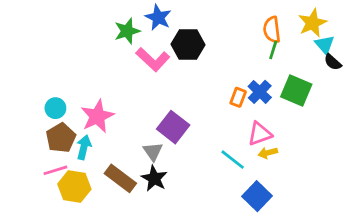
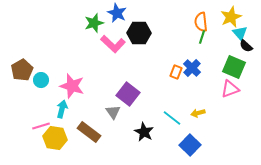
green square: (296, 91) -> (234, 67), moved
pink star: (97, 116) -> (72, 86), turned -30
pink triangle: (260, 134) -> (230, 89), moved
brown pentagon: (61, 138) -> (22, 70), moved
black star: (154, 178) -> (144, 132), moved

